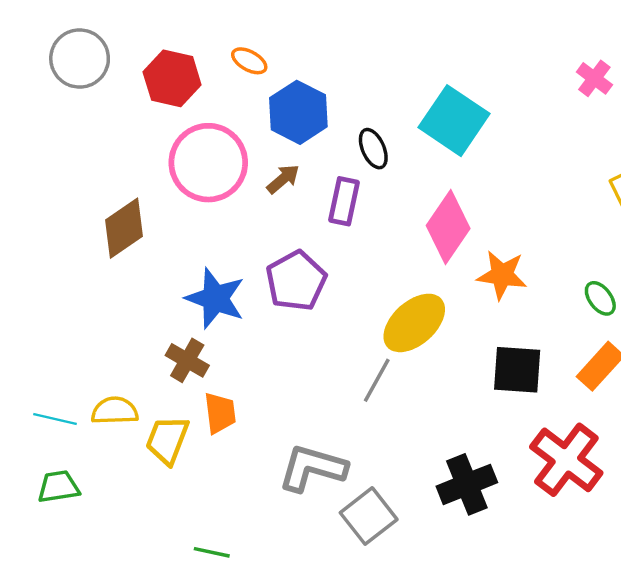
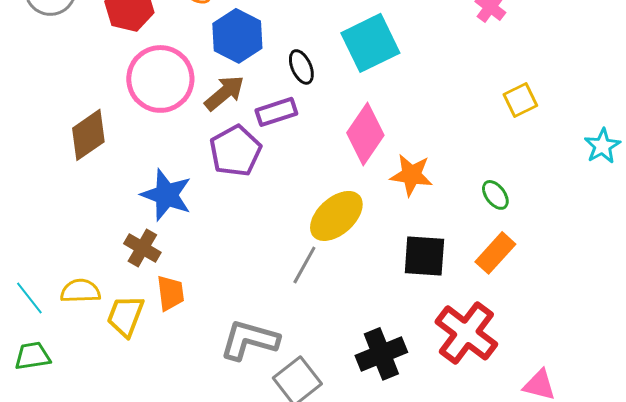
cyan square: (454, 121) -> (370, 43), turned 30
brown arrow: (283, 179) -> (224, 93), size x1.4
purple rectangle: (344, 201) -> (276, 112), turned 60
purple pentagon: (296, 281) -> (235, 151), moved
cyan line: (55, 419) -> (29, 298), turned 39

